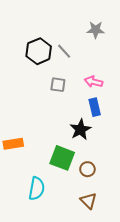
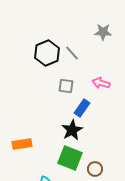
blue rectangle: (95, 107) -> (82, 108), moved, turned 48
black star: (80, 130) -> (72, 130), moved

